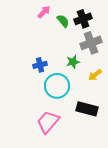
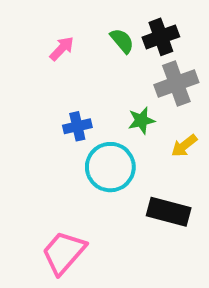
pink arrow: (44, 12) -> (62, 49), moved
pink trapezoid: (48, 122) -> (64, 253), moved

